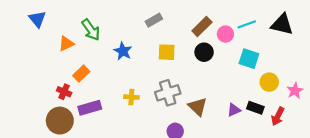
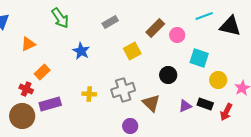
cyan line: (247, 24) -> (204, 16), moved
green arrow: (91, 30) -> (60, 18), moved
yellow square: (167, 52) -> (132, 51), moved, turned -30
black circle: (204, 52) -> (168, 75), moved

